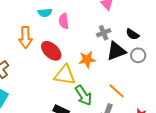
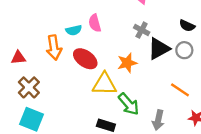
cyan semicircle: (45, 13) -> (74, 30), moved
gray cross: (104, 33) -> (142, 30), turned -32
black semicircle: (133, 34) -> (187, 26), moved
orange line: (117, 91) -> (180, 90), moved

